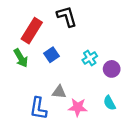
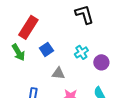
black L-shape: (67, 16) -> (84, 14), moved
gray triangle: (59, 92) -> (58, 73), moved

